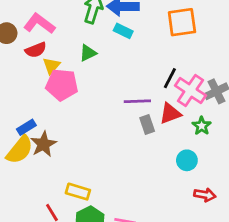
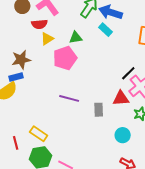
pink pentagon: (62, 85) -> (65, 58), moved, turned 30
purple line: (137, 101) -> (69, 98), moved
gray rectangle: (147, 124) -> (99, 110), moved
brown star: (43, 144) -> (21, 60), moved

